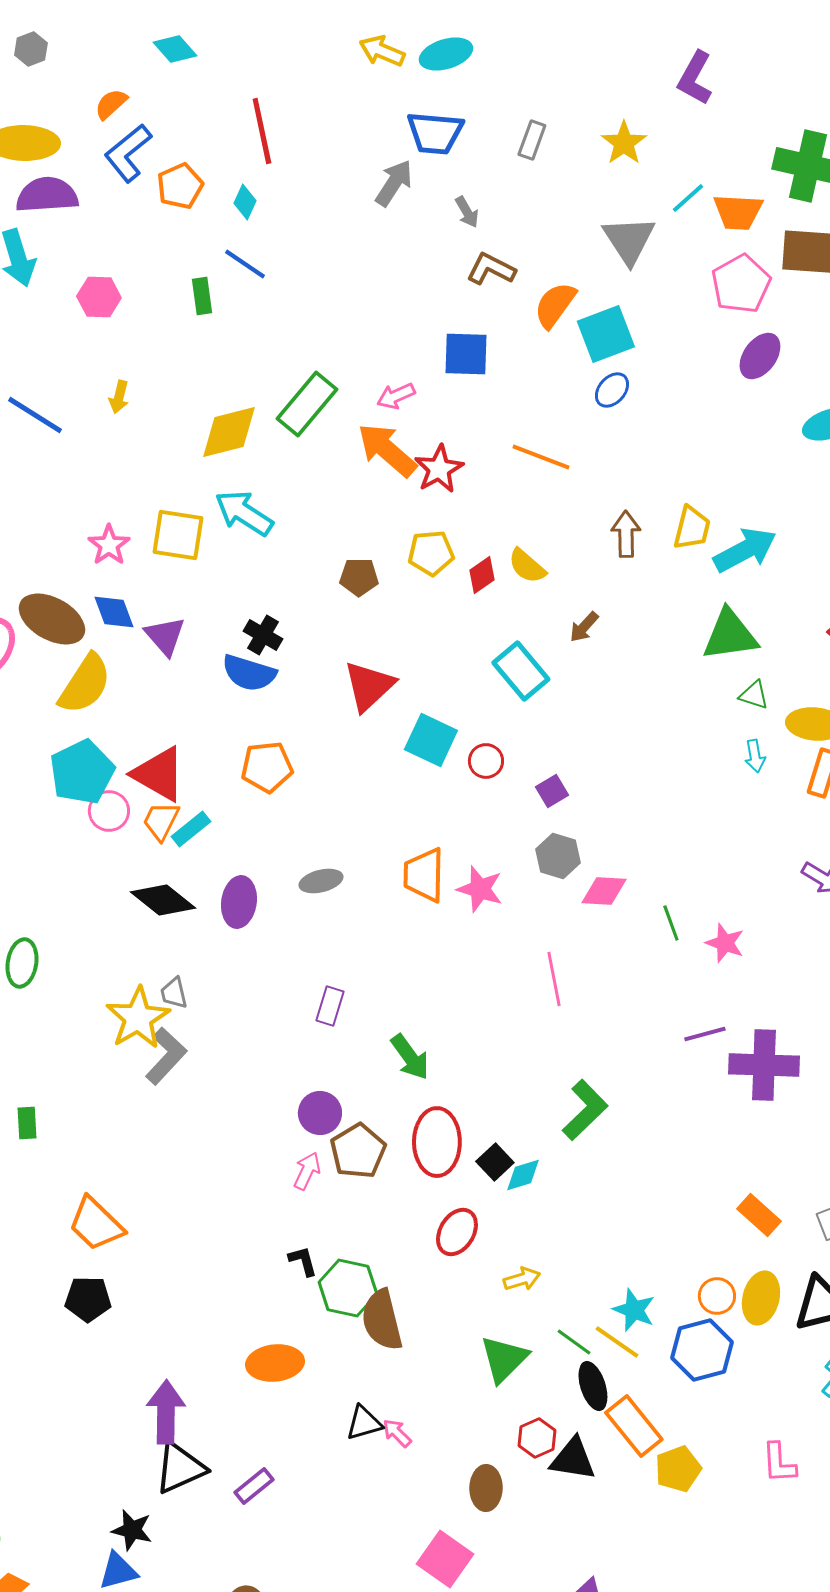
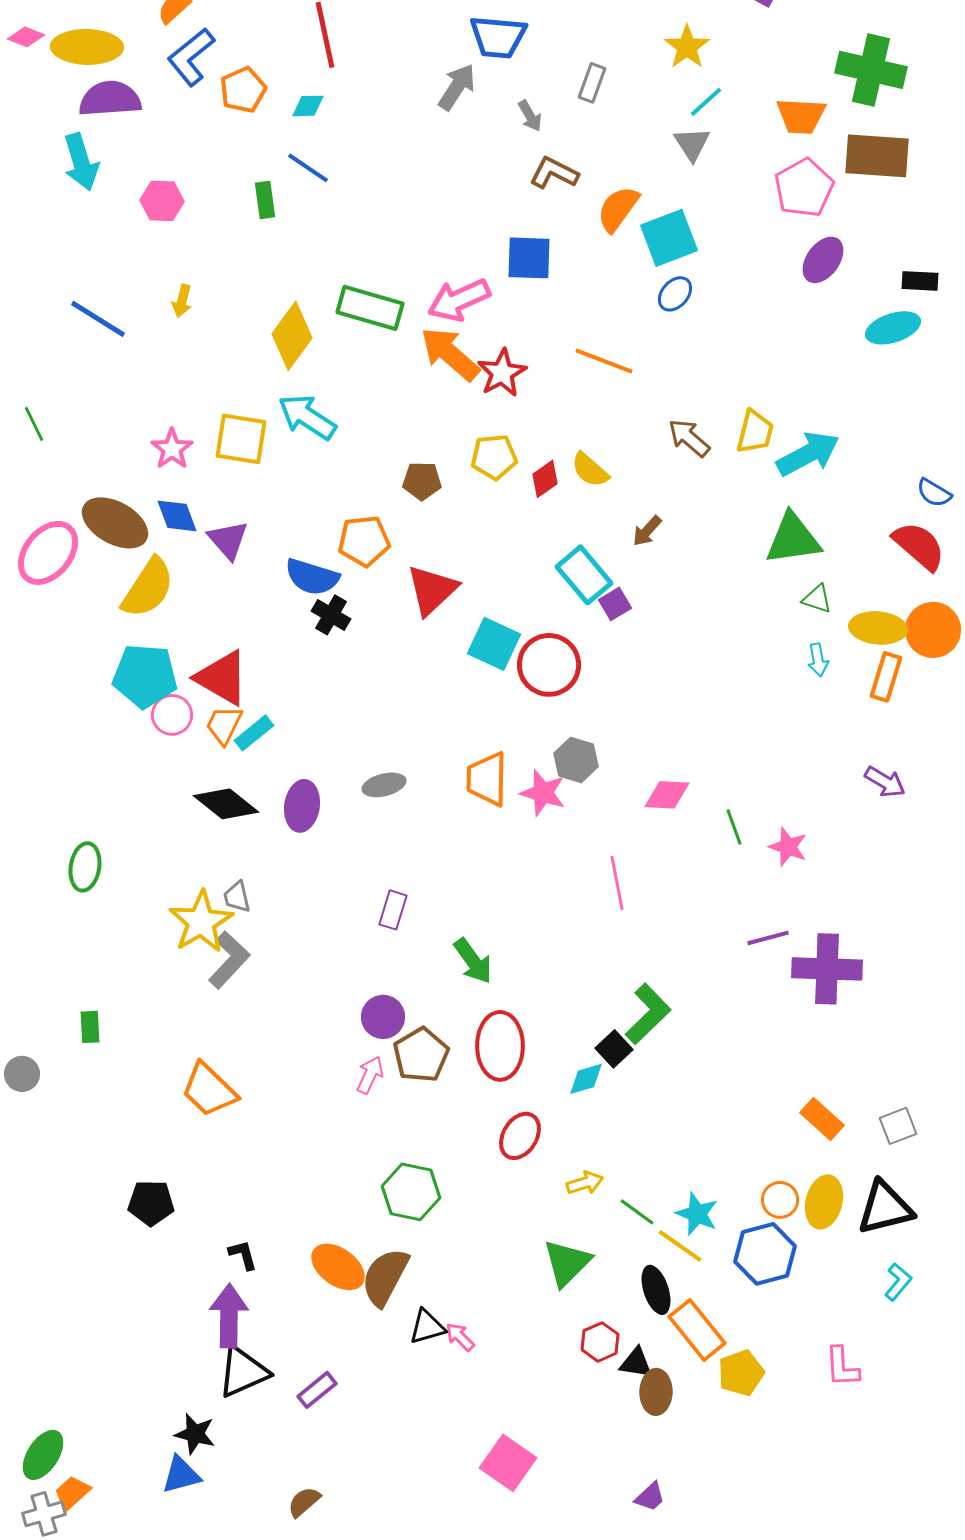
gray rectangle: (532, 140) -> (592, 83), moved
cyan line: (688, 198) -> (706, 102), moved
cyan diamond: (245, 202) -> (308, 106), turned 64
gray triangle: (629, 240) -> (692, 144), size x0.7
pink arrow: (396, 396) -> (459, 300), size x1.6
green rectangle: (307, 404) -> (370, 308), turned 66
yellow diamond: (229, 432) -> (292, 336), turned -40
brown arrow: (626, 534) -> (689, 438), turned -48
black cross: (263, 635) -> (331, 615), moved
red circle: (486, 761) -> (549, 665), size x1.8
orange pentagon: (267, 767) -> (364, 541), moved
cyan pentagon: (82, 772) -> (145, 676), turned 30
purple square: (552, 791) -> (615, 604), moved
gray hexagon: (558, 856) -> (576, 760), moved
black square: (495, 1162) -> (614, 1049), moved
orange trapezoid: (96, 1224) -> (209, 1090), moved
black L-shape: (303, 1261) -> (243, 1255), moved
brown semicircle: (382, 1320) -> (385, 1277), moved, turned 42
green line: (574, 1342) -> (637, 1212), moved
orange ellipse: (275, 1363) -> (338, 1267), turned 42
black triangle: (573, 1459) -> (636, 1363), size x0.7
brown ellipse: (486, 1488) -> (656, 1392), moved

